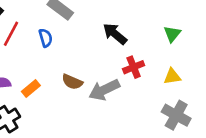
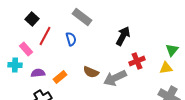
black arrow: (115, 34) -> (123, 36), turned 78
green triangle: (172, 34) -> (172, 50), moved

